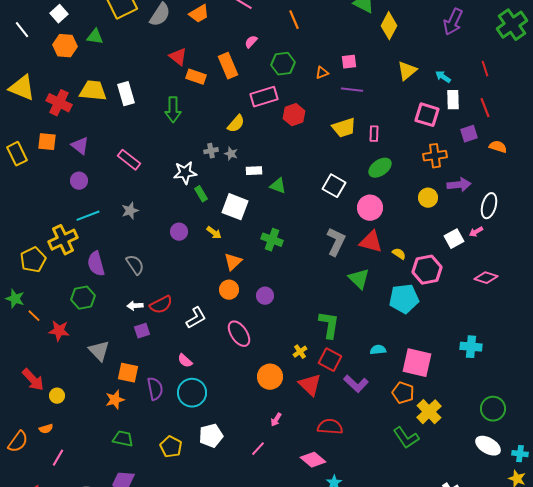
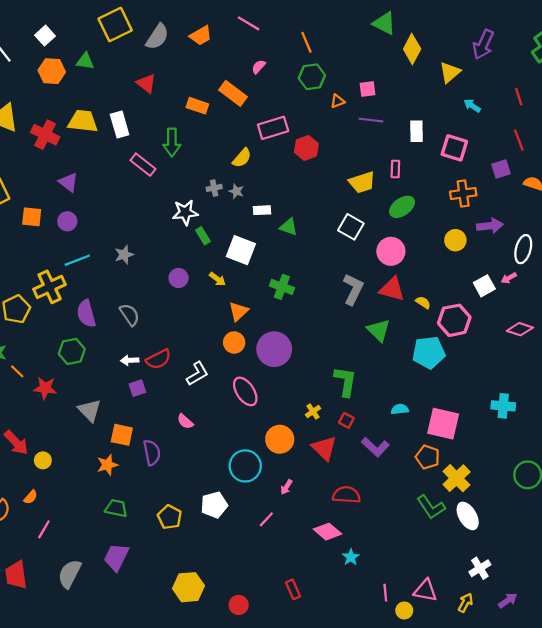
red triangle: (178, 57) -> (146, 83), moved
green hexagon: (283, 64) -> (312, 77), moved
orange rectangle: (228, 66) -> (233, 93), turned -30
yellow triangle: (407, 71) -> (450, 72), moved
white rectangle: (453, 100) -> (416, 131), moved
yellow trapezoid: (344, 128) -> (362, 182), moved
orange square: (47, 142) -> (32, 217), moved
pink rectangle: (129, 160) -> (143, 165), moved
purple circle: (265, 296) -> (274, 349), size x1.8
red square: (330, 360) -> (346, 420), size x0.6
cyan circle: (192, 393) -> (245, 466), moved
orange semicircle: (46, 429) -> (31, 497), turned -32
white ellipse: (488, 446) -> (468, 516), moved, turned 30

